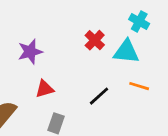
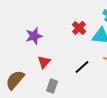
red triangle: (44, 89) -> (44, 62), turned -32

